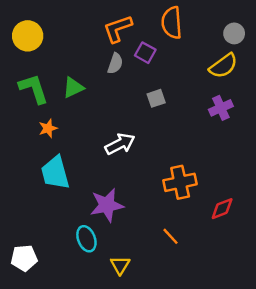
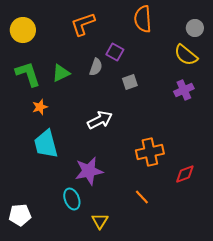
orange L-shape: (118, 29) -> (83, 24), moved
purple square: (145, 53) -> (115, 52), moved
gray semicircle: (115, 63) -> (96, 67), moved
yellow semicircle: (223, 66) -> (186, 55), turned 75

